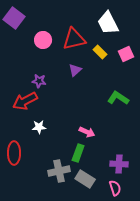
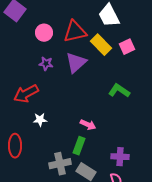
yellow rectangle: (100, 52) -> (101, 45), size x1.5
purple triangle: (75, 70) -> (76, 63), size x1.6
purple star: (39, 81) -> (46, 64), moved

